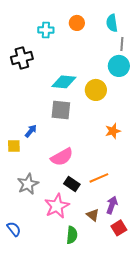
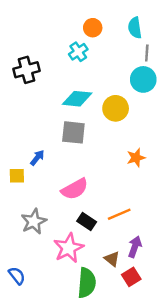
cyan cross: (46, 30) -> (78, 52), moved, turned -35
red square: (119, 228) -> (131, 277), moved
green semicircle: (72, 235) -> (87, 283), size x1.4

